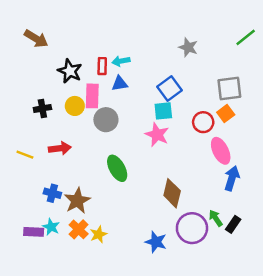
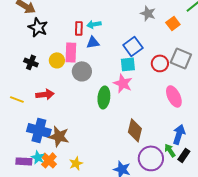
black star: (70, 71) -> (38, 27), moved
gray square: (229, 89) -> (181, 58), moved, turned 30
black cross: (42, 108) -> (31, 62), turned 32
orange square: (226, 113) -> (173, 23), moved
red circle: (203, 122) -> (160, 63), moved
green ellipse: (117, 168) -> (104, 97), moved, turned 35
blue arrow: (232, 178) -> (179, 134), moved
blue cross: (52, 193) -> (39, 130), size x1.6
brown star: (77, 201) -> (59, 136), turned -30
orange cross: (79, 229) -> (49, 160), moved

